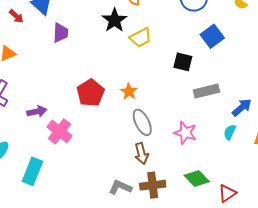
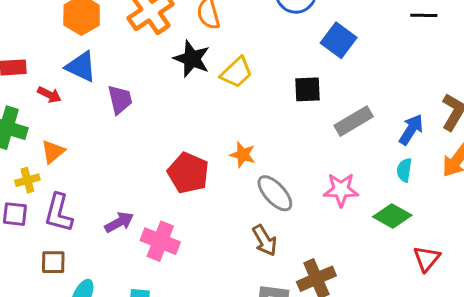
brown arrow: (141, 154) -> (265, 240), moved
green diamond: (197, 178) -> (392, 216), moved

